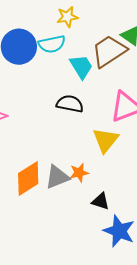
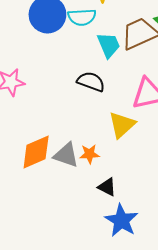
gray triangle: (57, 177) -> (66, 155), turned 32

